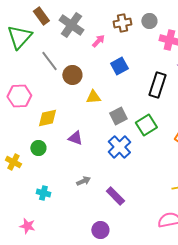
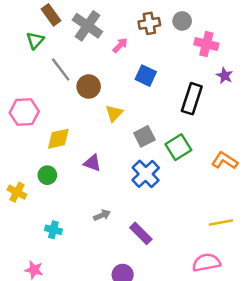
green triangle: (19, 37) -> (35, 40), moved, size x0.6
blue square: (119, 66) -> (146, 76), turned -36
yellow triangle: (93, 97) -> (114, 113), turned -42

